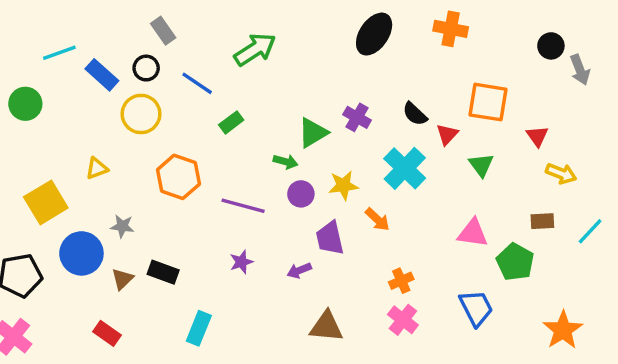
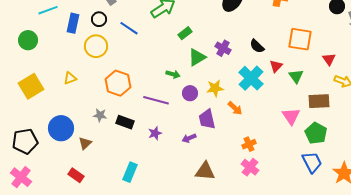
blue rectangle: (102, 75) -> (73, 23), turned 60
green rectangle: (231, 122) -> (185, 33), moved
red triangle: (447, 134) -> (276, 66), moved
green arrow: (286, 162) -> (173, 74), moved
yellow square: (46, 202) -> (31, 86), moved
brown rectangle: (542, 221) -> (319, 101), moved, size x1.5
gray star: (122, 226) -> (100, 115), moved
pink triangle: (473, 233) -> (291, 116), turned 48
black rectangle: (163, 272) -> (125, 122), moved
blue trapezoid: (476, 308) -> (312, 162), moved

